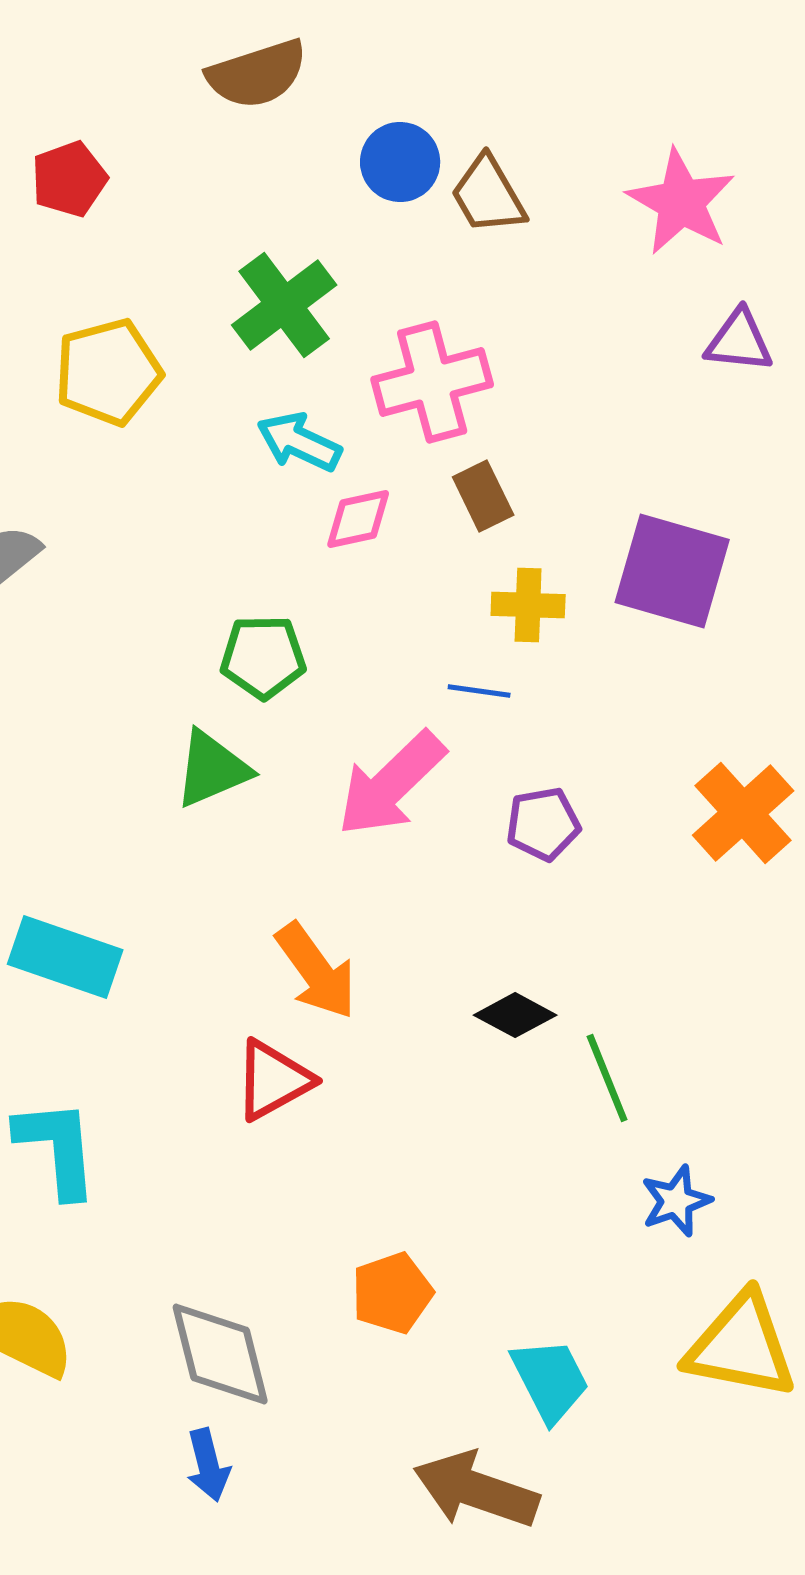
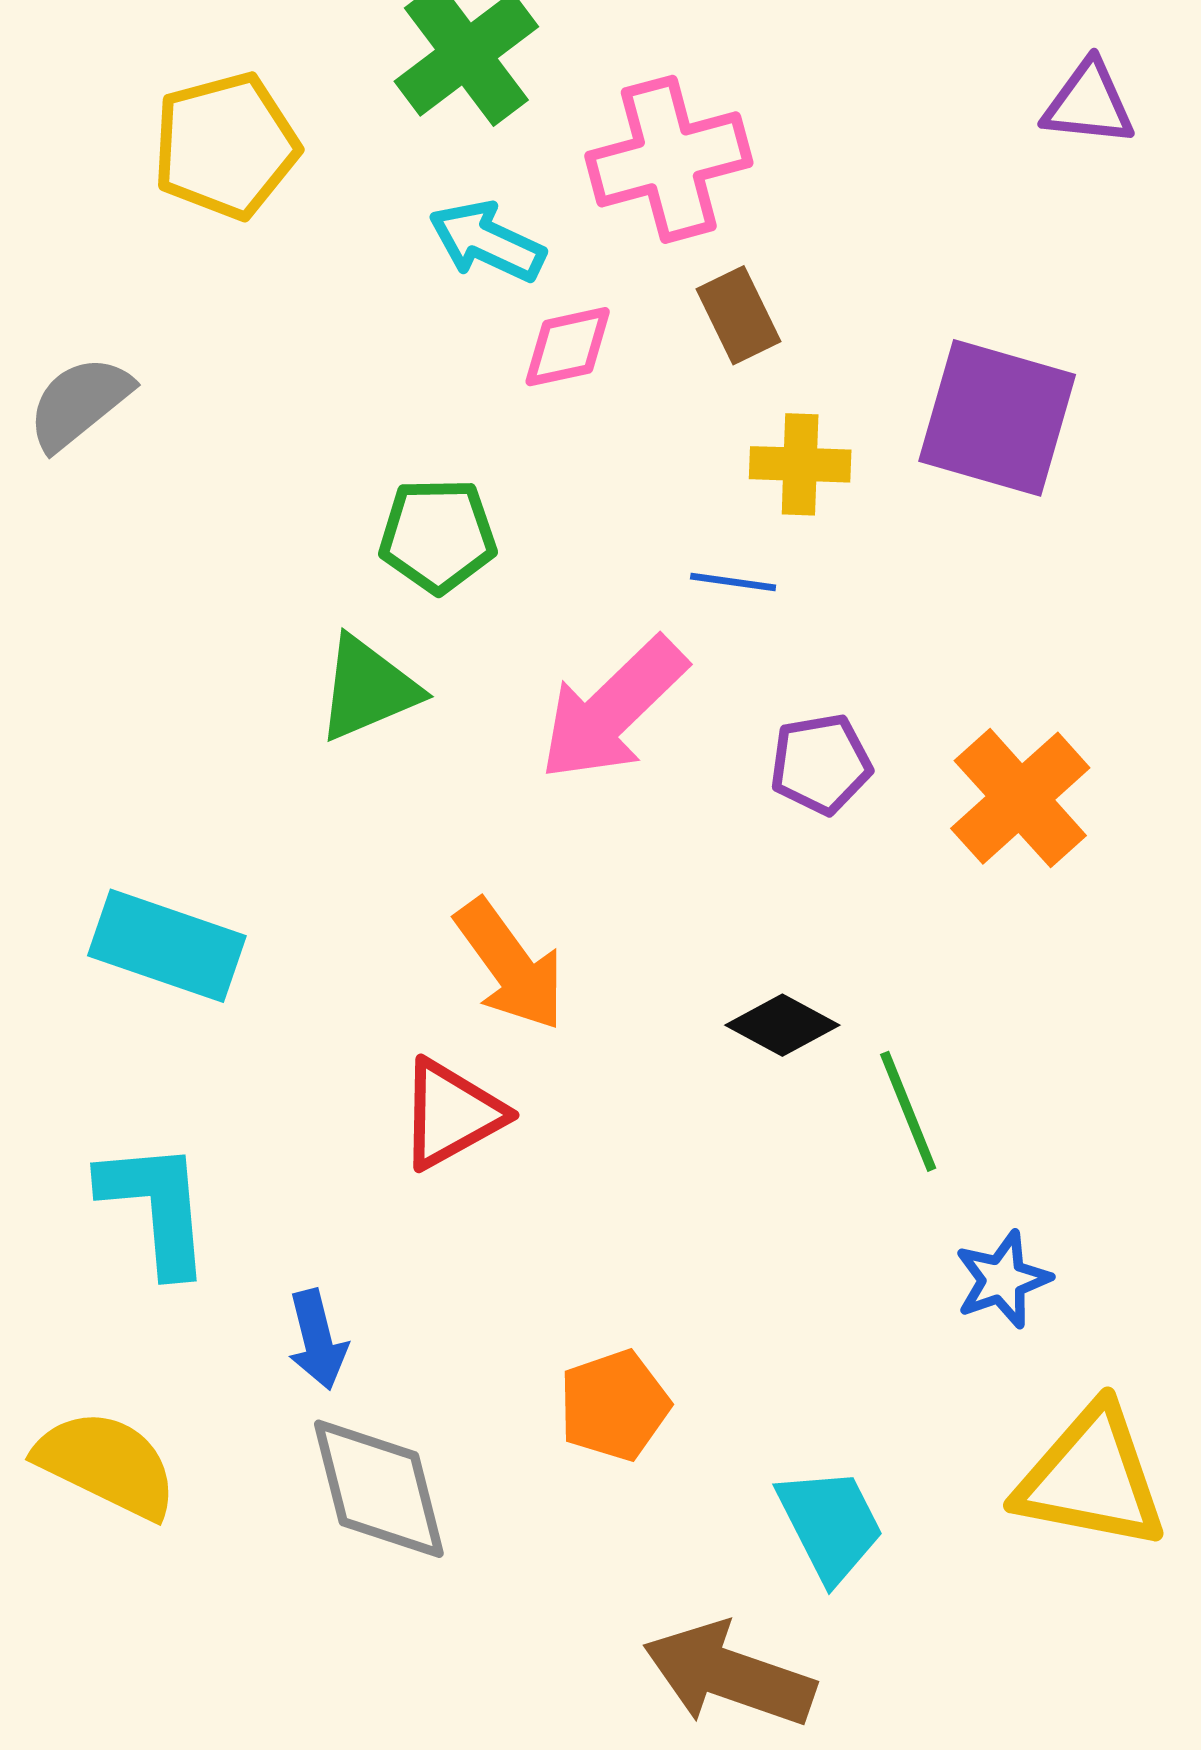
orange cross: (743, 813) -> (1020, 798), moved
blue arrow: (208, 1465) -> (317, 1340), moved

